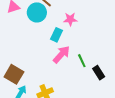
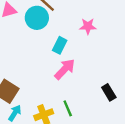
pink star: (70, 19) -> (88, 26), moved
green line: (82, 61) -> (68, 108), moved

